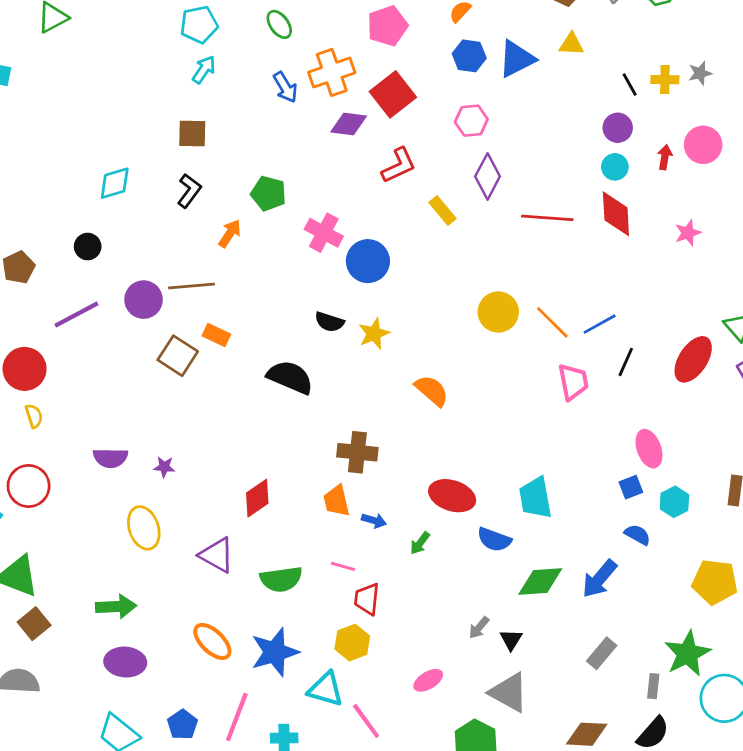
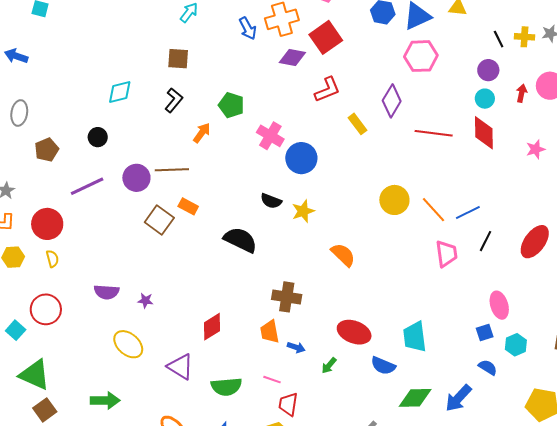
pink hexagon: (471, 121) -> (421, 56), moved, size x1.4
yellow ellipse: (144, 528) -> (128, 344), turned -32

